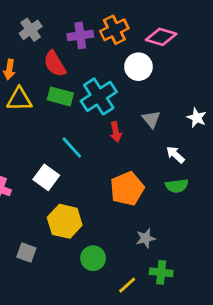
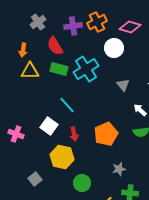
red arrow: (116, 132) -> (74, 134), moved
gray square: (26, 253) -> (35, 179), turned 32

